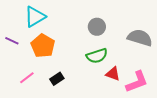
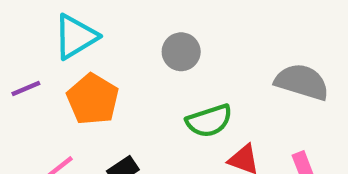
gray circle: (97, 27) -> (181, 52), moved
purple line: (12, 41) -> (26, 88), turned -48

